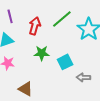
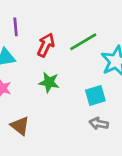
cyan square: (65, 62) -> (95, 95), moved

